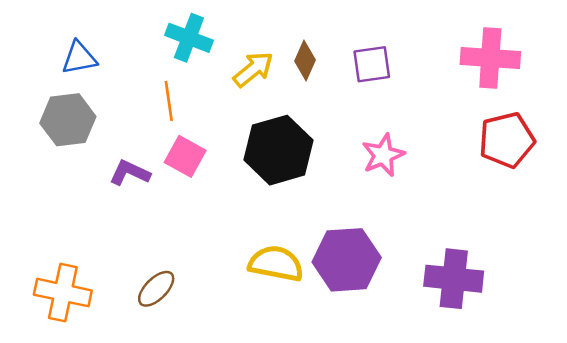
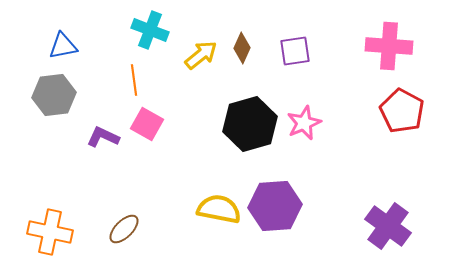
red pentagon: (507, 140) -> (402, 111), turned -30
black hexagon: (278, 150) -> (250, 124), moved
purple cross: (454, 279) -> (388, 226), moved, turned 30

